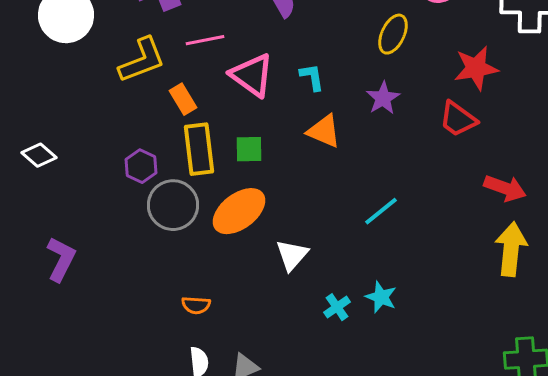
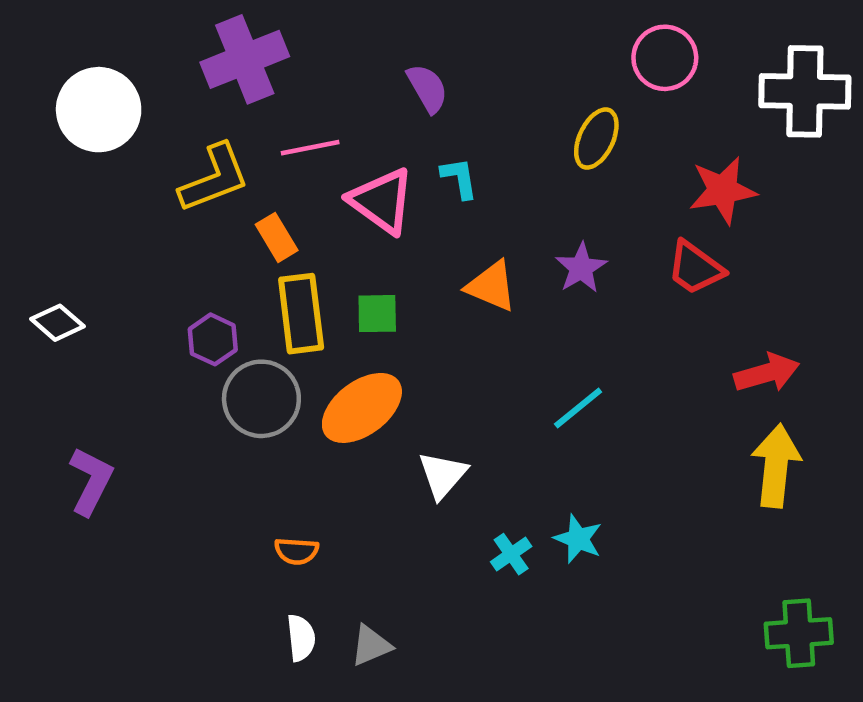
cyan L-shape: (312, 77) -> (459, 178), moved
purple star: (383, 98) -> (581, 268), moved
red arrow: (505, 188) -> (767, 373), turned -36

